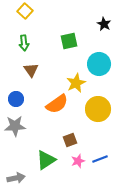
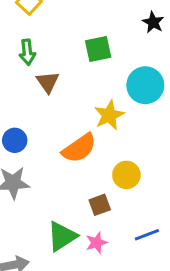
brown triangle: (31, 70) -> (48, 82), moved
yellow circle: (98, 109) -> (126, 175), moved, size x0.7
pink star: (78, 161) -> (97, 243), moved

